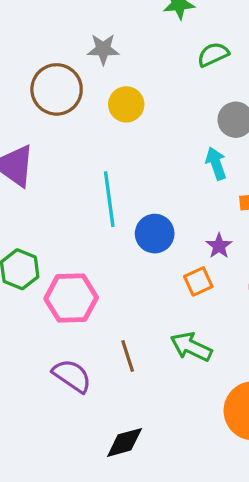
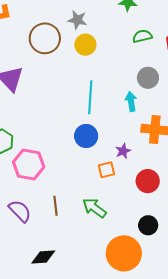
yellow circle: (126, 104) -> (85, 45), moved
cyan line: (109, 199) -> (90, 97), moved

